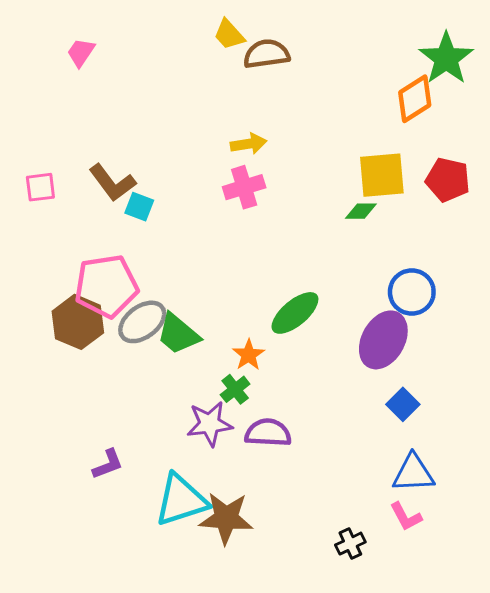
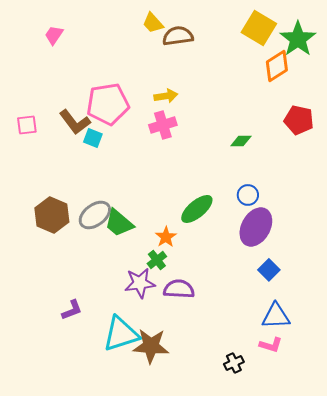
yellow square: (382, 175) -> (259, 28), moved, turned 36
pink pentagon: (106, 286) -> (108, 104), moved
blue circle: (412, 292) -> (248, 195), moved, size x0.7
pink L-shape: (406, 517) -> (271, 345), turned -45

